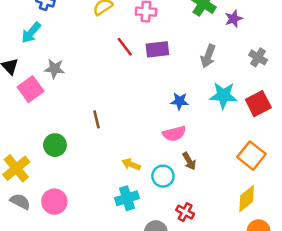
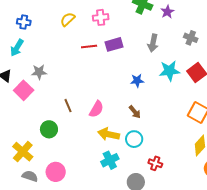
red line: (125, 47) -> (89, 47), turned -49
brown line: (96, 119) -> (68, 106), moved
pink semicircle: (174, 134) -> (96, 109), moved, turned -36
brown arrow: (189, 161) -> (135, 112), moved
yellow arrow: (131, 164) -> (109, 134), size x1.5

